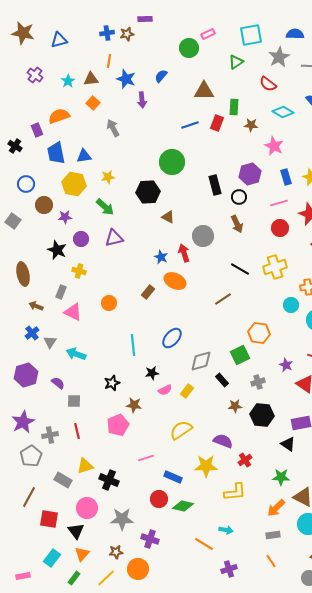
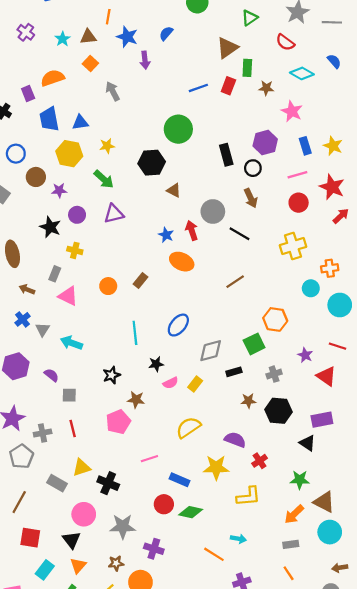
brown triangle: (204, 91) -> (227, 48), moved, turned -35
black line: (240, 269) -> (240, 234), moved
brown rectangle: (148, 292) -> (140, 281), moved
black rectangle: (222, 380) -> (234, 372), turned -64
red square: (49, 519) -> (30, 538), moved

